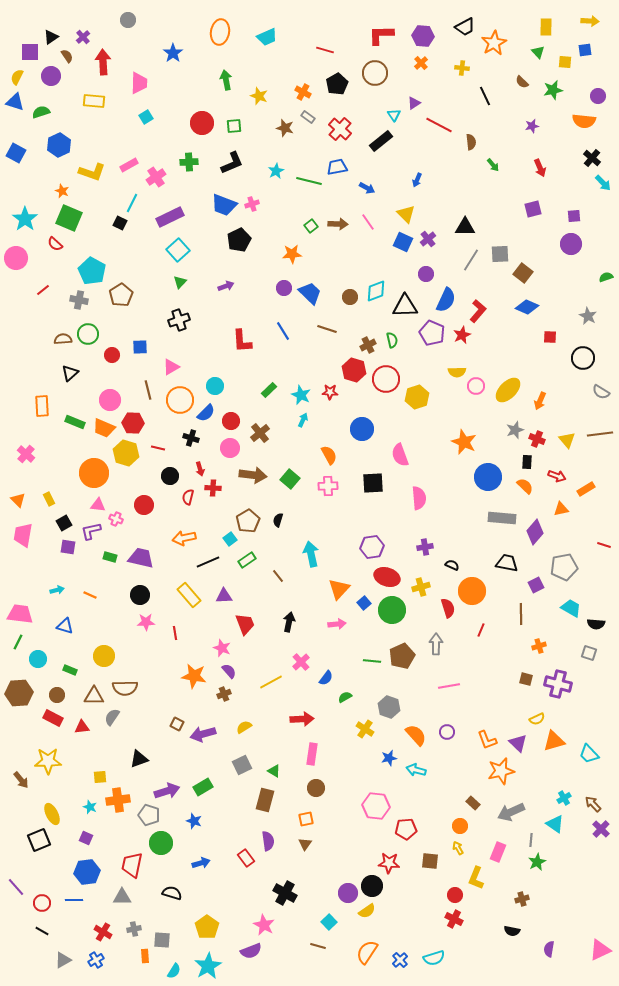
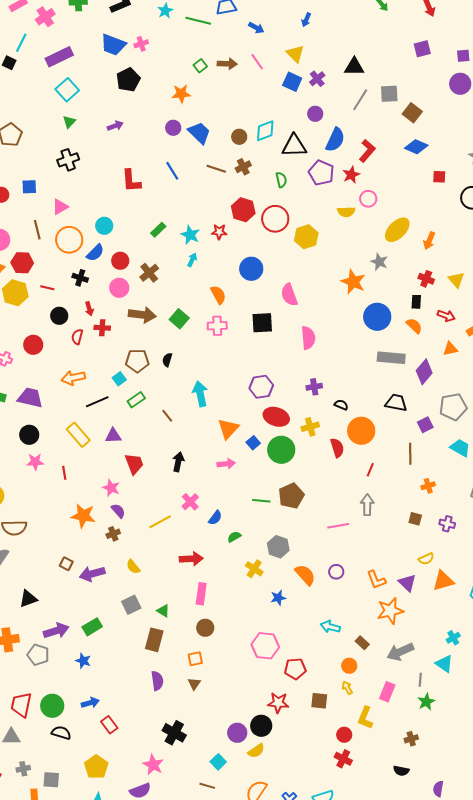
brown cross: (368, 345) -> (243, 167), moved
pink circle: (476, 386) -> (368, 199), moved
gray star: (515, 430) -> (379, 262), moved, turned -30
brown pentagon: (248, 521) -> (137, 361), turned 30
gray arrow: (436, 644) -> (367, 505), moved
purple cross: (558, 684) -> (447, 524), size x0.6
yellow semicircle: (244, 727) -> (133, 567), turned -98
cyan arrow: (416, 770) -> (330, 627), moved
green circle: (161, 843) -> (52, 706), moved
red rectangle: (246, 858) -> (109, 725), moved

